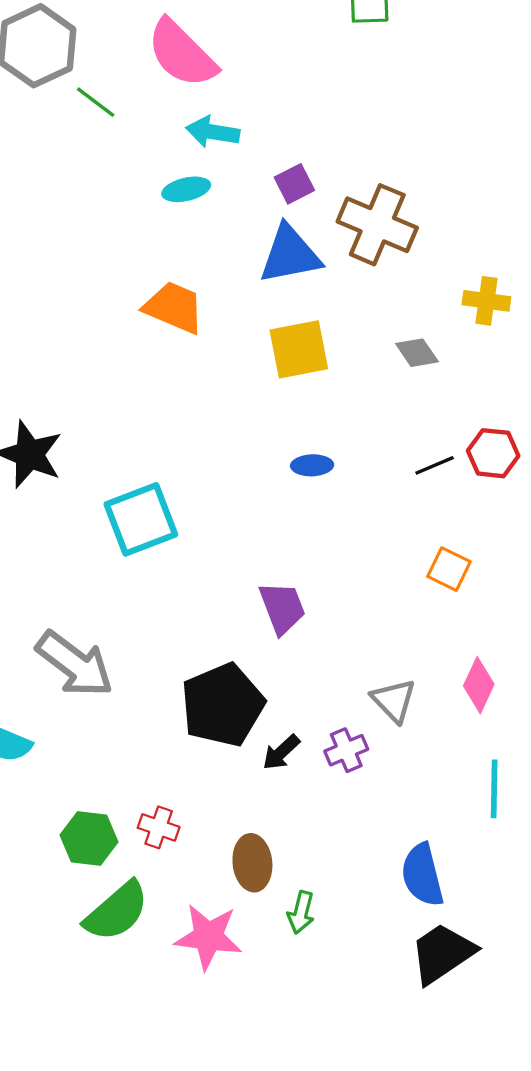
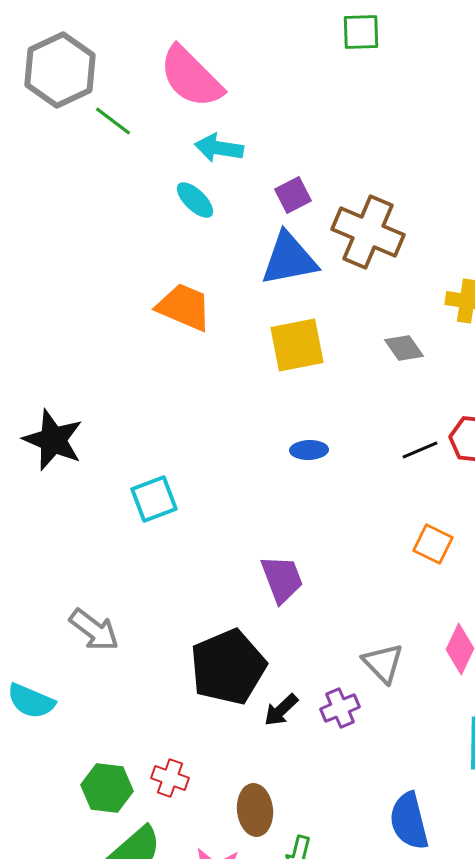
cyan ellipse: (186, 189) -> (195, 200), turned 57
cyan square: (141, 519) -> (154, 499), size x0.7
gray arrow: (75, 664) -> (94, 630), size x0.7

